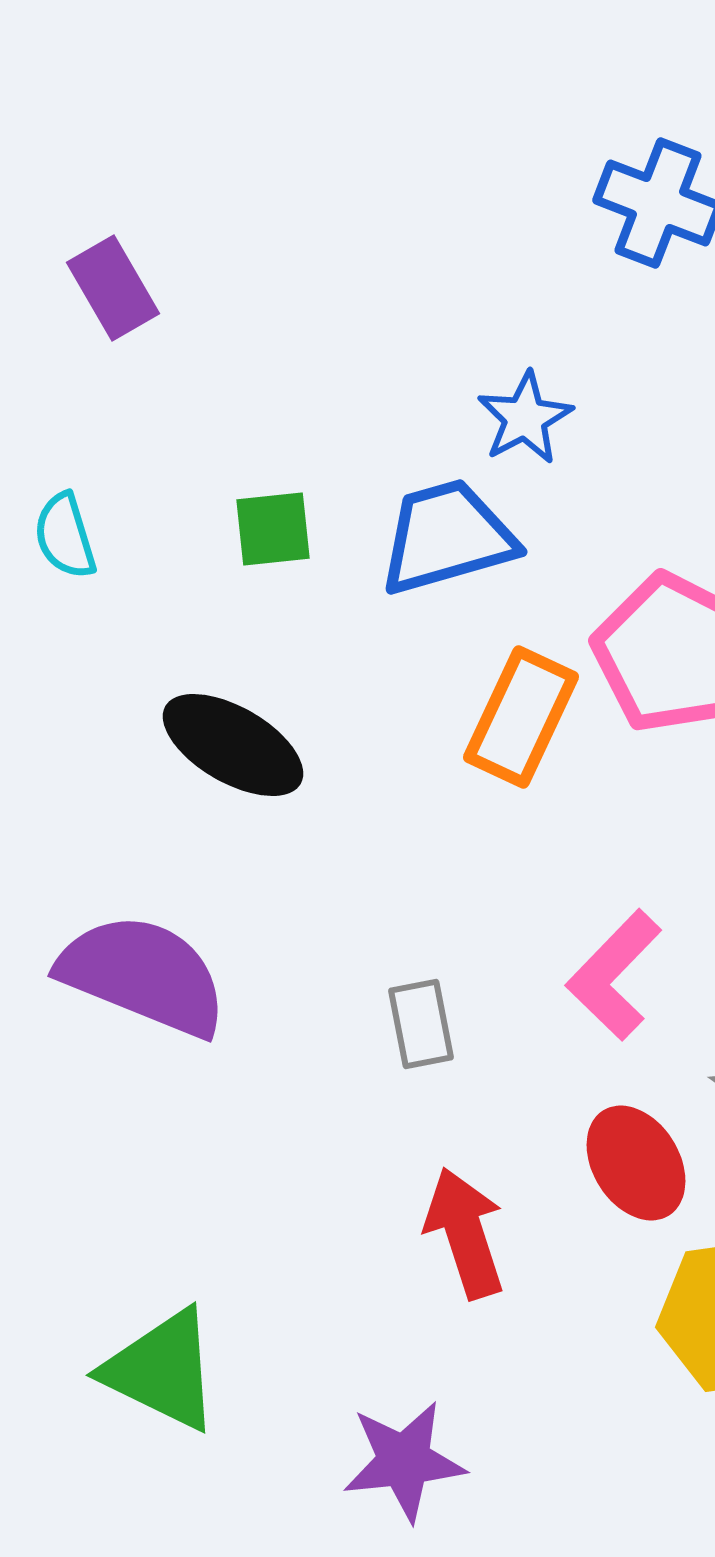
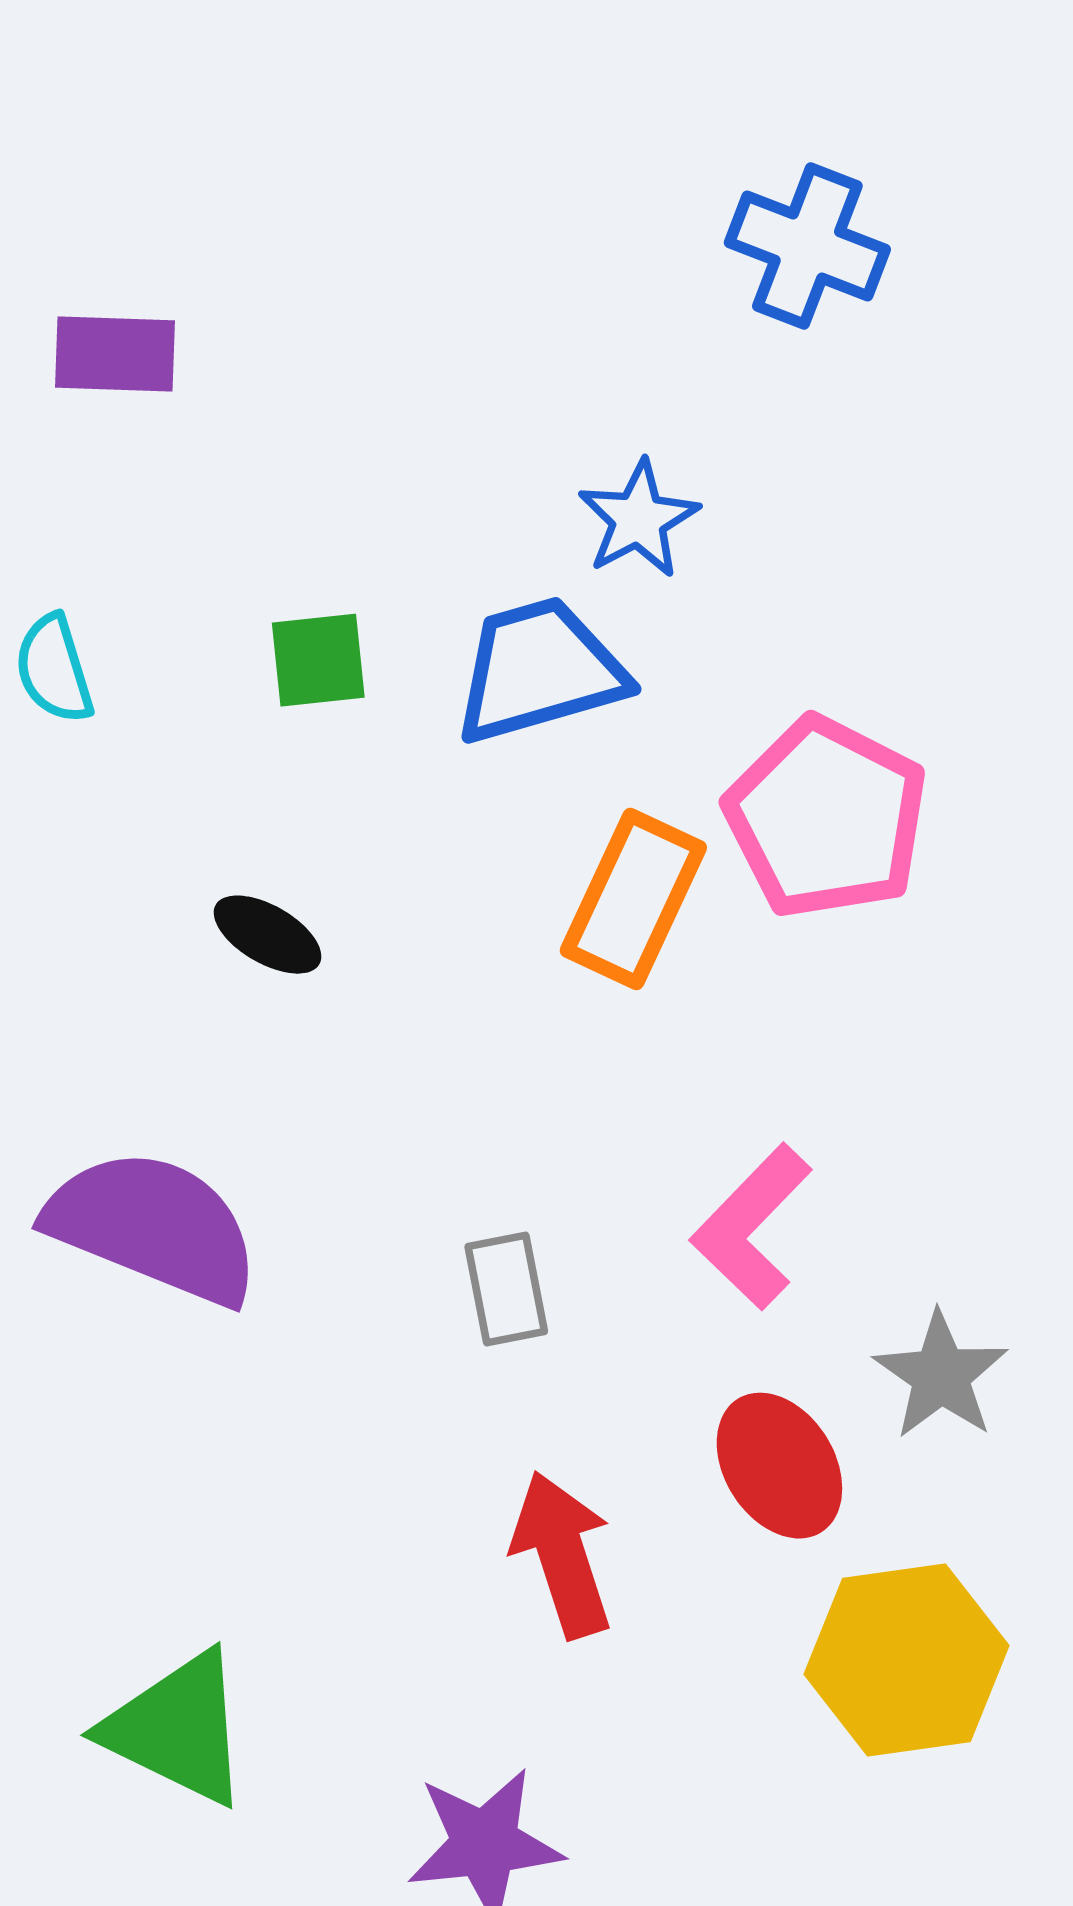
purple rectangle: (113, 288) -> (115, 354), turned -58
black ellipse: (233, 745) -> (268, 935), size x0.6

